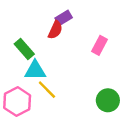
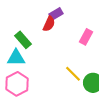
cyan triangle: (35, 70) -> (16, 58), moved
yellow line: (47, 90) -> (73, 74), moved

